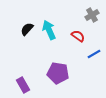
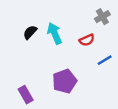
red semicircle: (78, 36) -> (87, 40), turned 120
purple pentagon: (58, 73) -> (65, 81), turned -30

